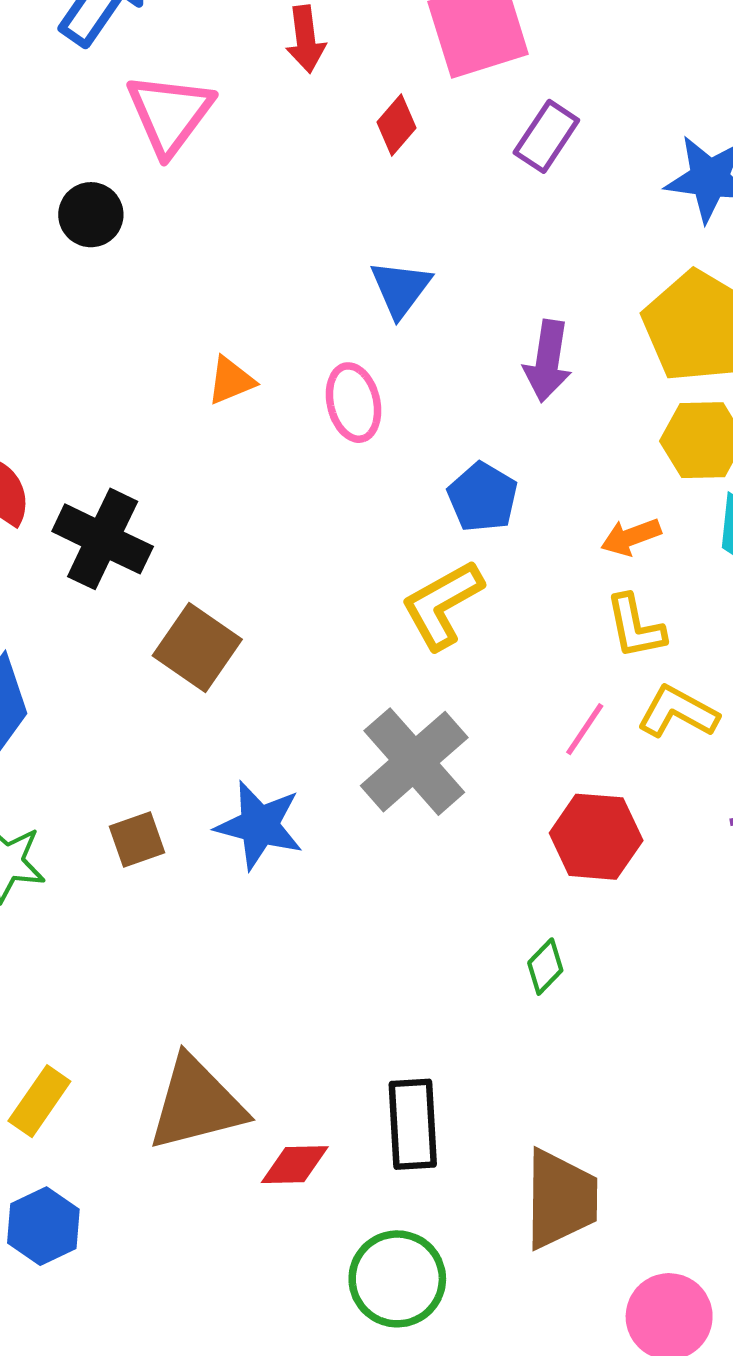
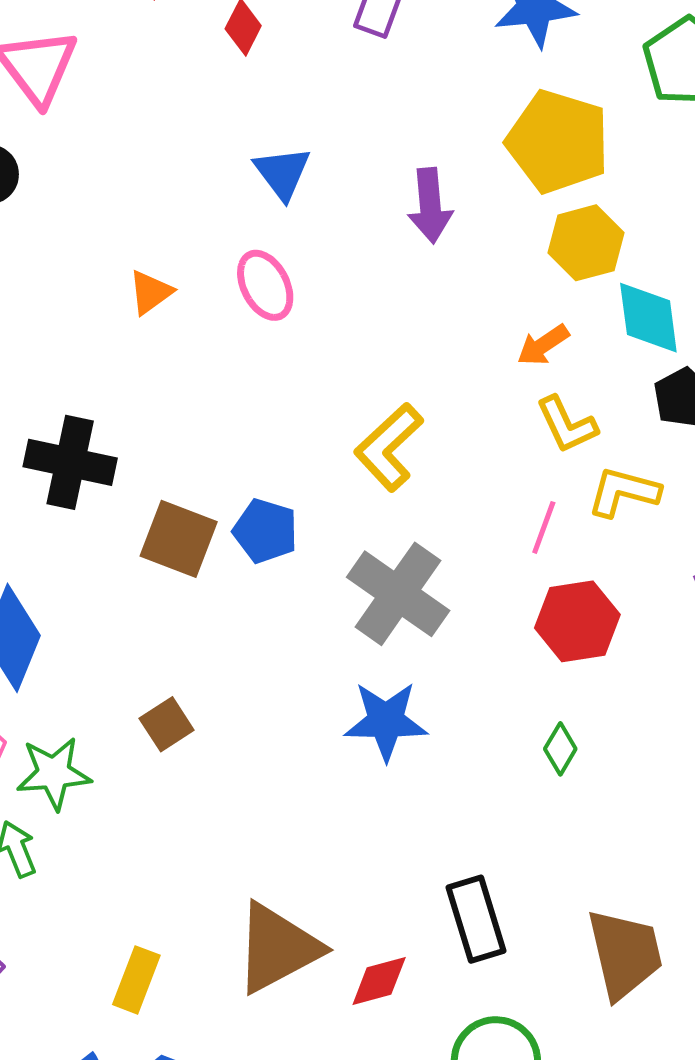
blue pentagon: (483, 497) -> (265, 531), moved
blue star: (259, 825) -> (386, 721), moved

